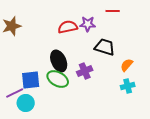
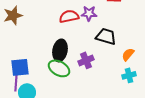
black ellipse: (59, 61) -> (60, 50), turned 35
blue square: (31, 80) -> (20, 67), moved
purple line: (15, 93) -> (16, 82), turned -60

